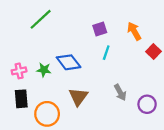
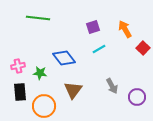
green line: (41, 19) -> (38, 18), turned 50
cyan line: (106, 53) -> (99, 49), turned 40
green star: (44, 70) -> (40, 73), moved

